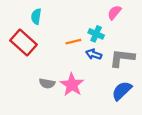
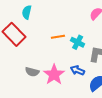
cyan cross: (96, 34) -> (78, 42), moved
blue arrow: (94, 54) -> (77, 70), moved

